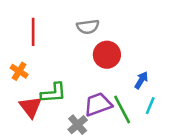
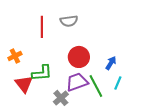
red line: (33, 32) -> (42, 27), moved
red circle: (107, 55) -> (79, 57), moved
orange cross: (19, 71) -> (15, 56), turned 32

